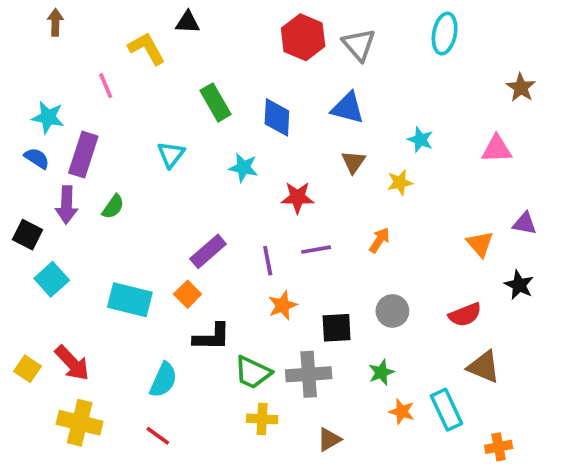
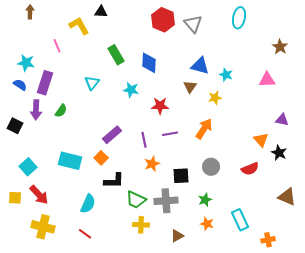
blue triangle: (348, 108) -> (200, 66), moved
orange arrow: (379, 240) -> (204, 129), size x1.5
orange triangle: (480, 244) -> (261, 140), moved
cyan square: (52, 279) -> (28, 167), moved
brown triangle: (484, 367) -> (287, 197), moved
yellow square: (27, 369) -> (15, 198), turned -32
orange star: (402, 412) -> (207, 224), moved

